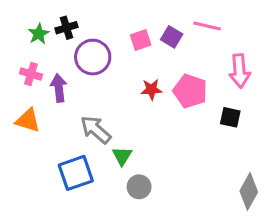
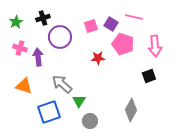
green star: (39, 34) -> (16, 22), moved
pink pentagon: (190, 91) -> (123, 44), moved
black square: (230, 117) -> (149, 76), turned -32
orange triangle: (28, 120) -> (24, 86), moved
gray diamond: (249, 191) -> (131, 110), moved

